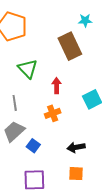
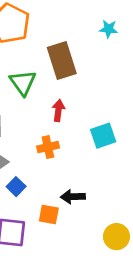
brown rectangle: (70, 46) -> (62, 61), moved
orange square: (76, 174) -> (49, 214), moved

